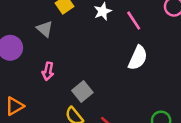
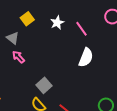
pink arrow: (48, 71) -> (18, 57), moved, turned 128

